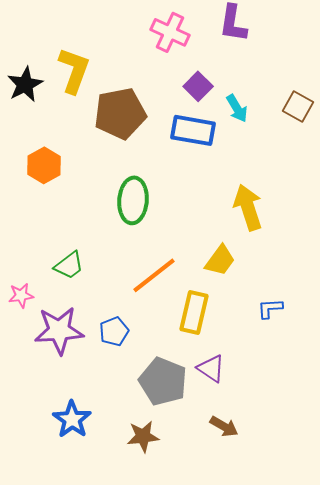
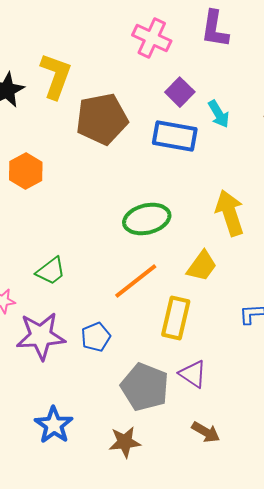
green ellipse: (133, 200) -> (147, 219), moved, turned 72

